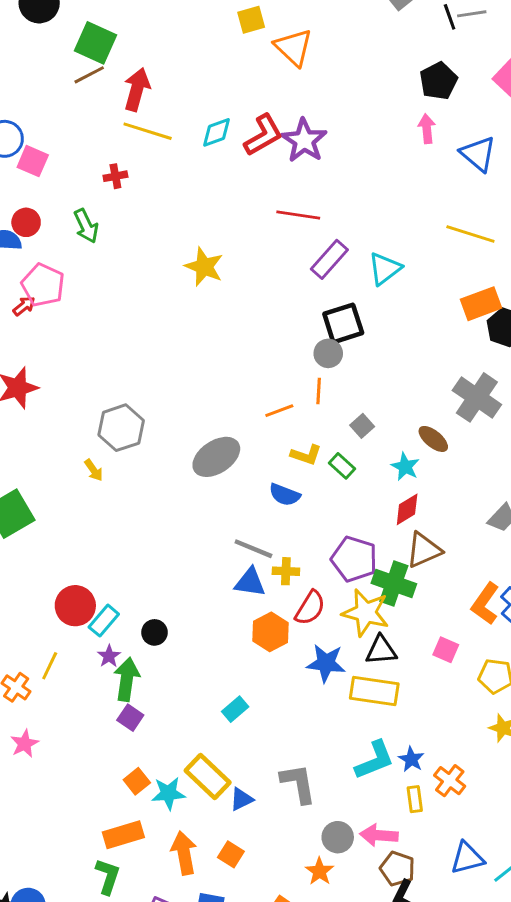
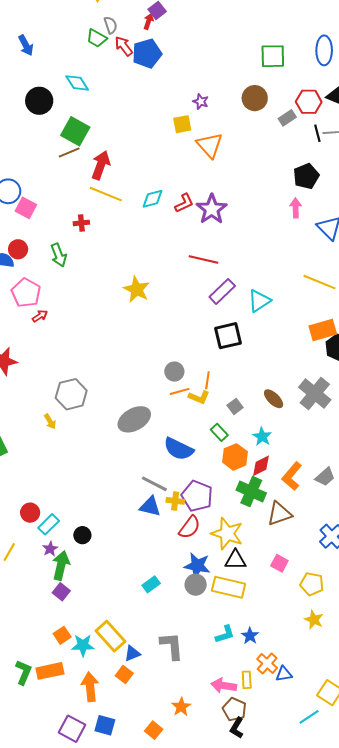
red L-shape: (263, 135) -> (184, 203), size x0.7
red arrow: (24, 306) -> (40, 316), moved
gray circle: (328, 353) -> (174, 372), moved
brown ellipse: (433, 439) -> (274, 399), moved
yellow L-shape: (306, 455) -> (199, 397), moved
blue semicircle: (285, 495) -> (179, 449), size x1.4
brown triangle: (424, 550) -> (279, 514), moved
purple pentagon: (354, 559) -> (197, 496), moved
green cross: (394, 583) -> (251, 492), moved
orange L-shape: (485, 604) -> (292, 476), moved
red circle: (75, 606) -> (30, 513), size x0.7
orange hexagon: (271, 632) -> (235, 457), moved
cyan rectangle: (235, 709) -> (151, 584), moved
cyan L-shape: (375, 760) -> (225, 634), size x0.7
orange cross: (450, 781) -> (267, 664), moved
yellow rectangle: (415, 799) -> (247, 680), moved
gray circle: (338, 837) -> (196, 585), moved
orange square: (231, 854) -> (124, 674), moved
blue triangle: (467, 858) -> (284, 674), moved, size x0.7
green L-shape: (108, 876) -> (24, 672), moved

